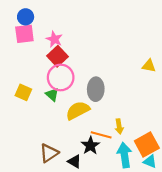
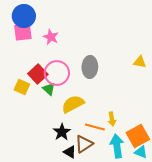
blue circle: (26, 17) -> (24, 16), size x1.5
red square: (57, 56) -> (38, 74), moved
gray ellipse: (96, 89) -> (90, 67), moved
black star: (90, 146) -> (62, 132), moved
brown triangle: (49, 153) -> (84, 144), moved

